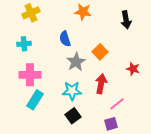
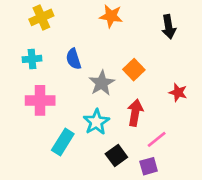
blue semicircle: (65, 39) -> (74, 59), moved
cyan star: (72, 91) -> (96, 122), turned -30
cyan rectangle: (35, 100) -> (63, 142), moved
black square: (73, 116) -> (116, 155), moved

